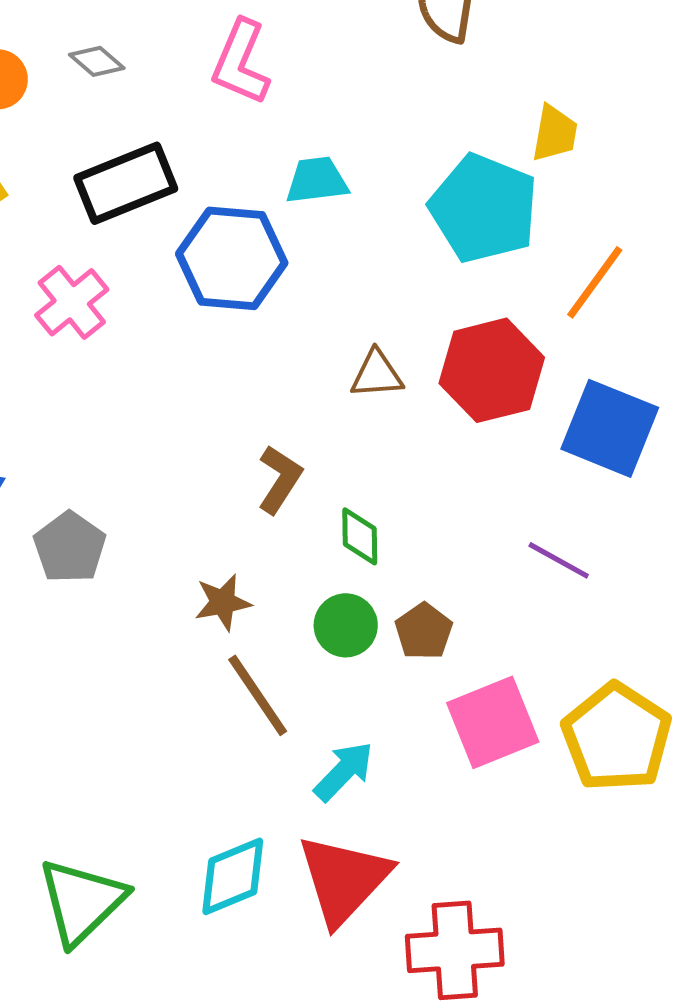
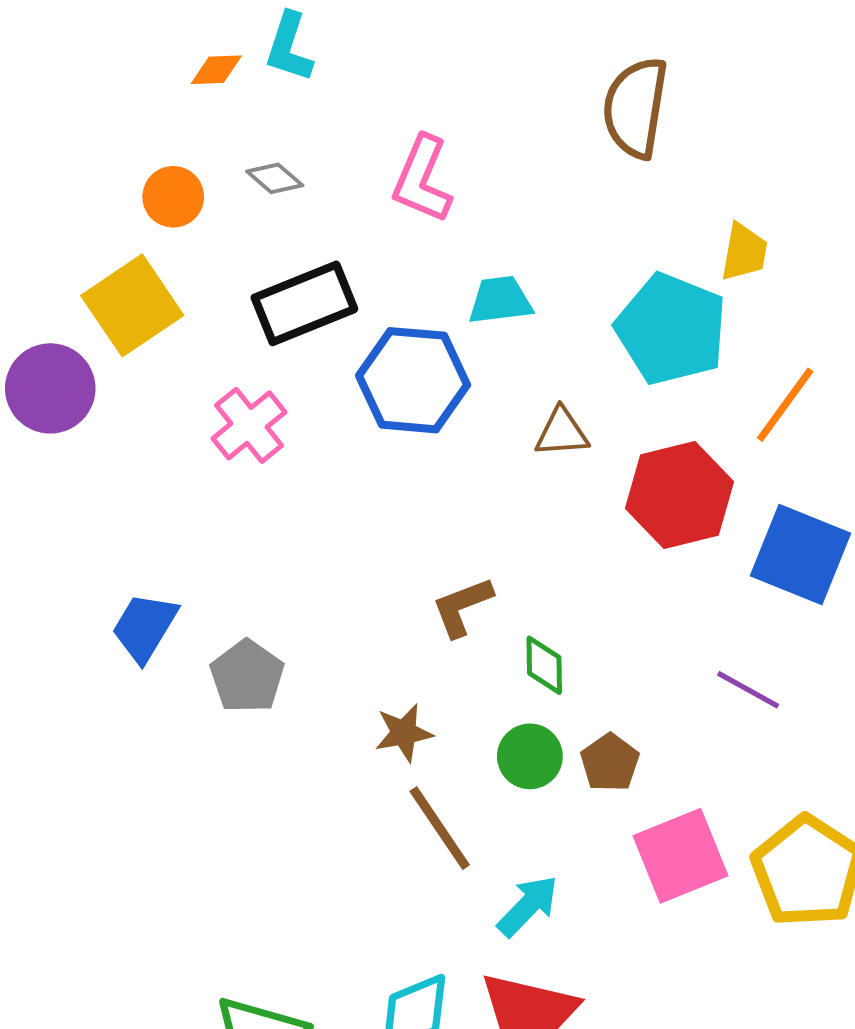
brown triangle: (377, 374) -> (562, 433), moved
brown L-shape: (280, 479) -> (462, 607), turned -144

